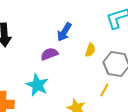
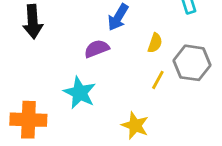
yellow line: (104, 90) -> (158, 80), moved

